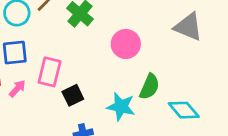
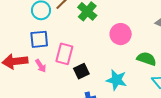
green semicircle: (149, 87) -> (147, 59), moved, turned -96
pink arrow: (17, 89) -> (41, 66), turned 104

